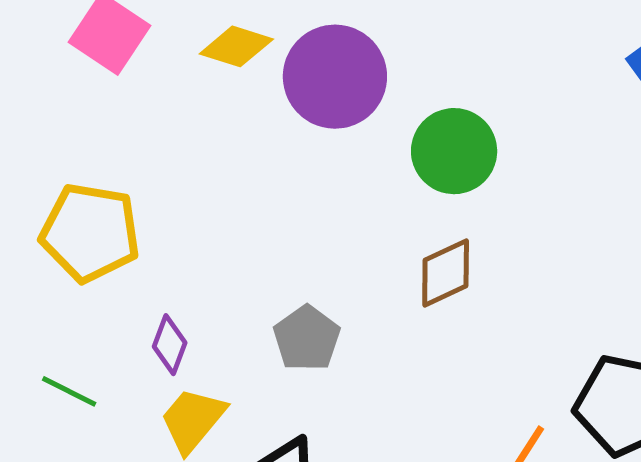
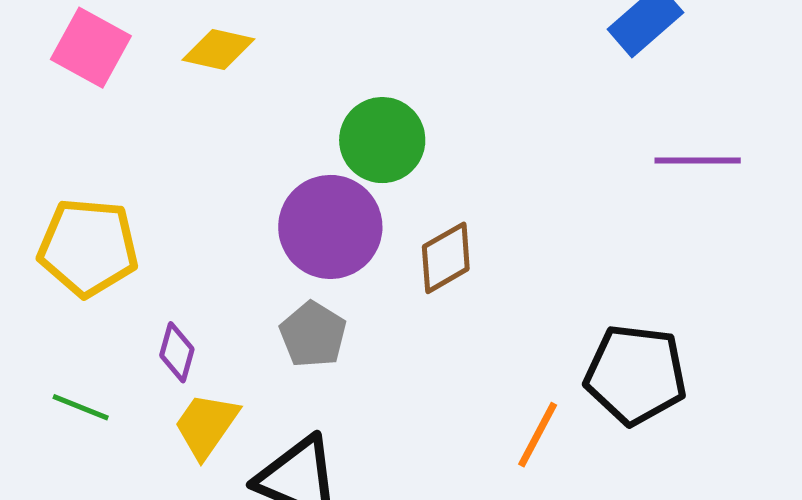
purple circle: (335, 77) -> (330, 227), moved
green circle: (454, 151) -> (382, 140), moved

